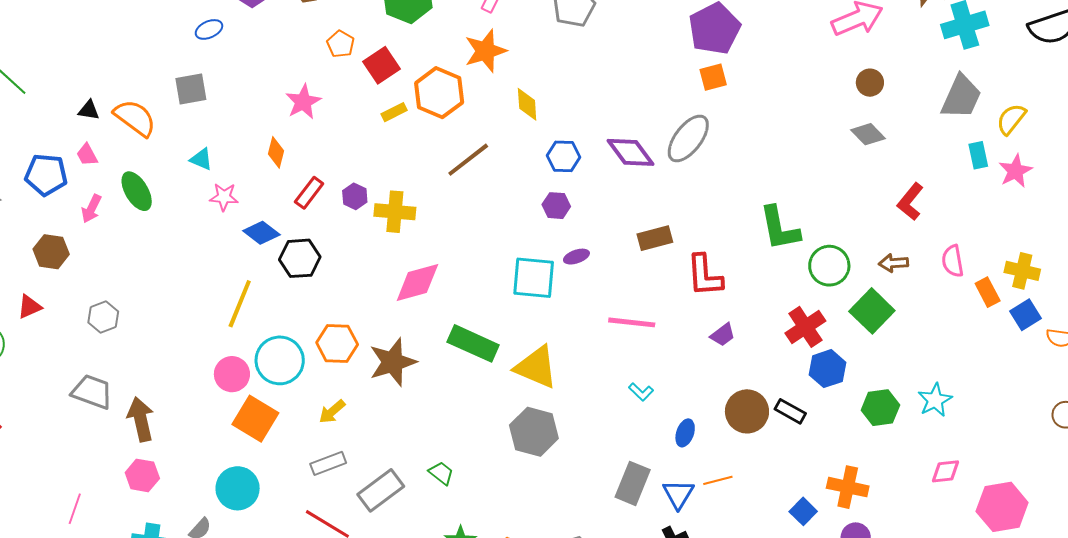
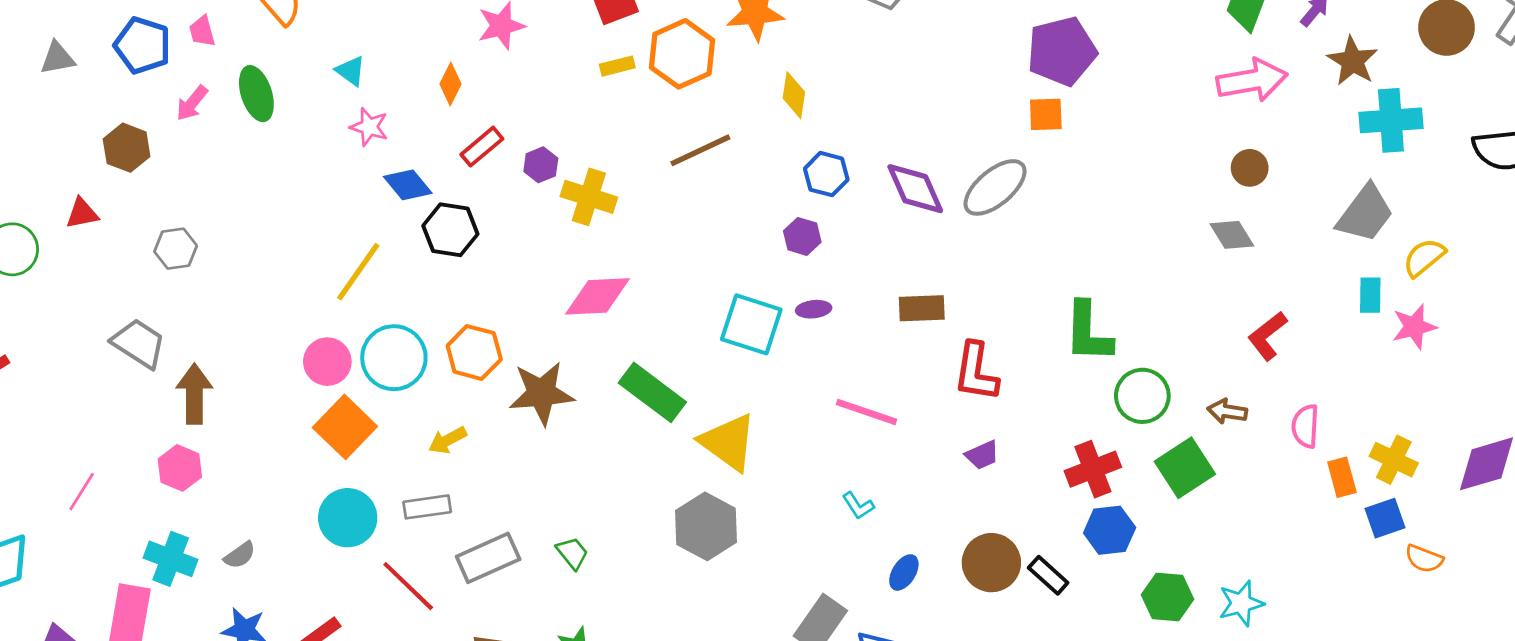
cyan circle: (238, 488) -> (348, 518), moved

